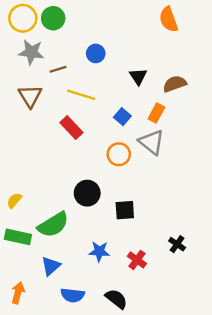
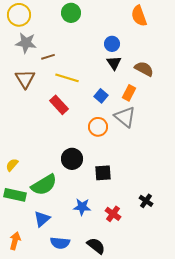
green circle: (53, 18) -> (71, 13), moved
blue circle: (96, 53) -> (112, 44), moved
brown semicircle: (175, 84) -> (144, 69), turned 48

